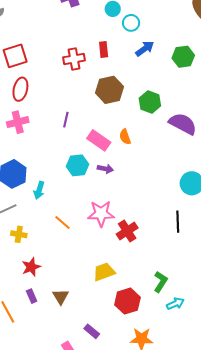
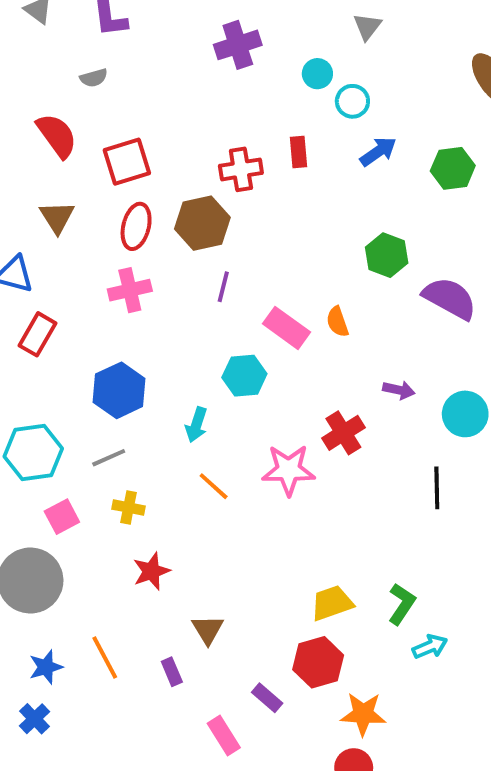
brown hexagon: (109, 90) -> (202, 223), moved
purple arrow: (105, 169) -> (399, 390), moved
cyan arrow: (39, 190) -> (196, 425), moved
red cross: (127, 231) -> (343, 433), moved
yellow trapezoid: (104, 272) -> (332, 603), moved
purple rectangle: (32, 296) -> (172, 672), moved
red hexagon: (127, 301) -> (318, 662), moved

